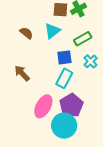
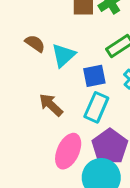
cyan triangle: (52, 31) -> (63, 55), moved
brown arrow: (22, 73) -> (51, 105), moved

